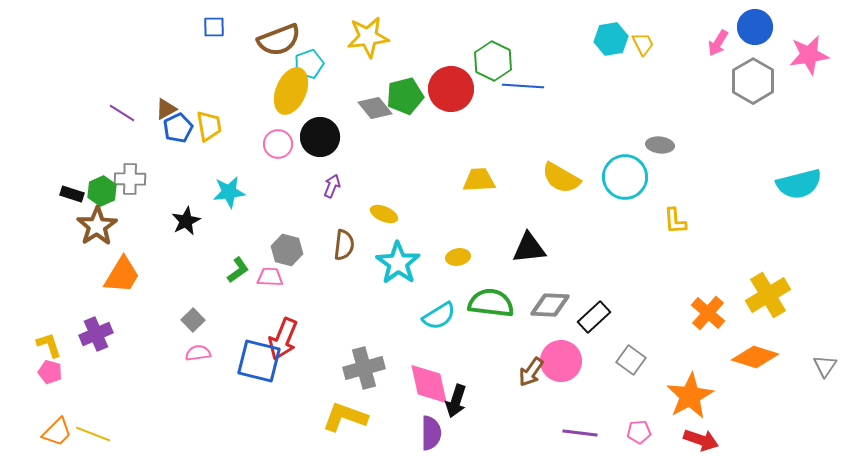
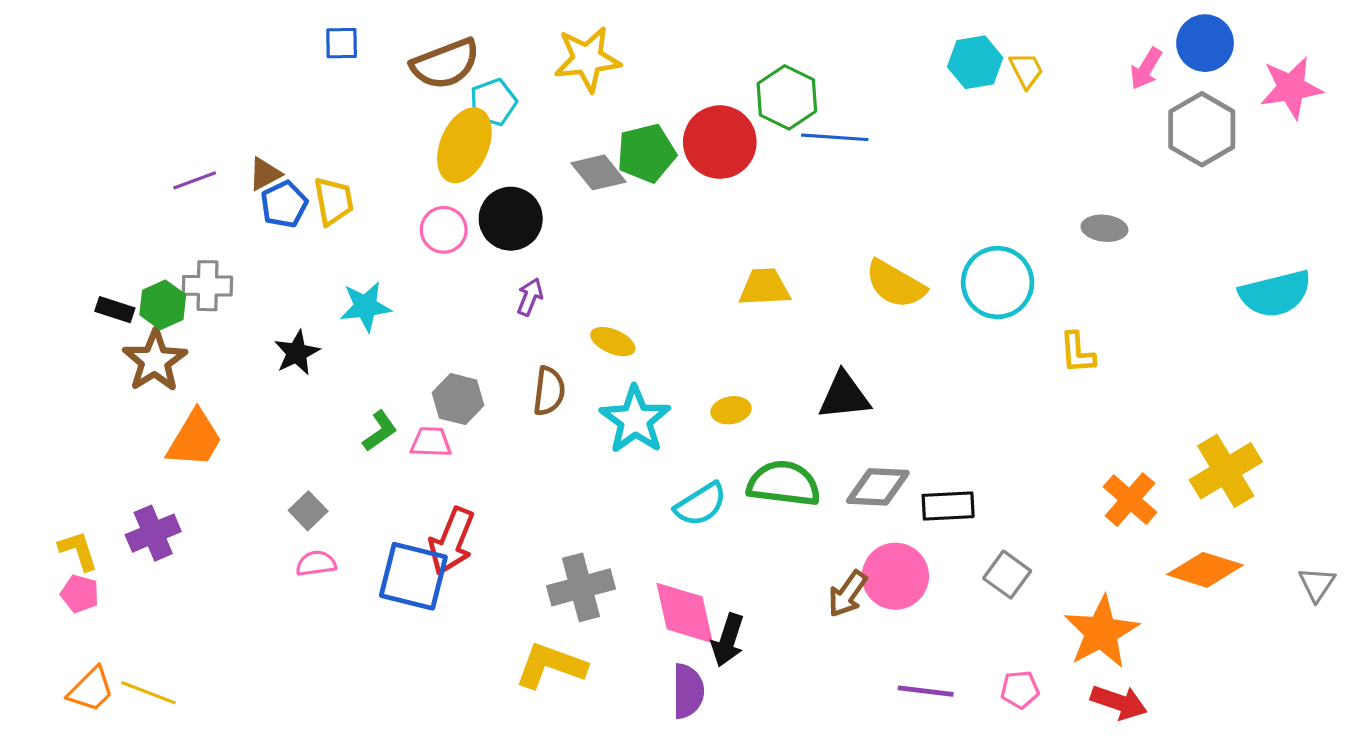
purple line: (122, 113) -> (195, 180), turned -52
gray ellipse: (660, 145) -> (1104, 228), moved
black rectangle: (594, 317) -> (948, 506), turned 40

